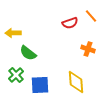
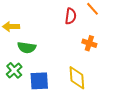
red semicircle: (70, 23) -> (71, 16), turned -63
green semicircle: (28, 53) -> (27, 47), turned -30

